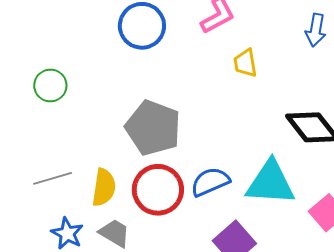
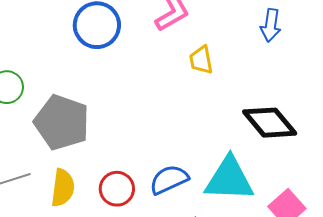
gray pentagon: (153, 128) -> (62, 122), moved
red circle: (158, 190) -> (117, 189), size x0.7

